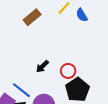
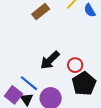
black arrow: (42, 66) -> (50, 60), size x1.5

